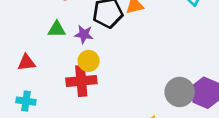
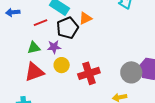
red triangle: (26, 63) -> (34, 72), moved, size x1.5
red cross: (81, 81) -> (89, 73), moved

